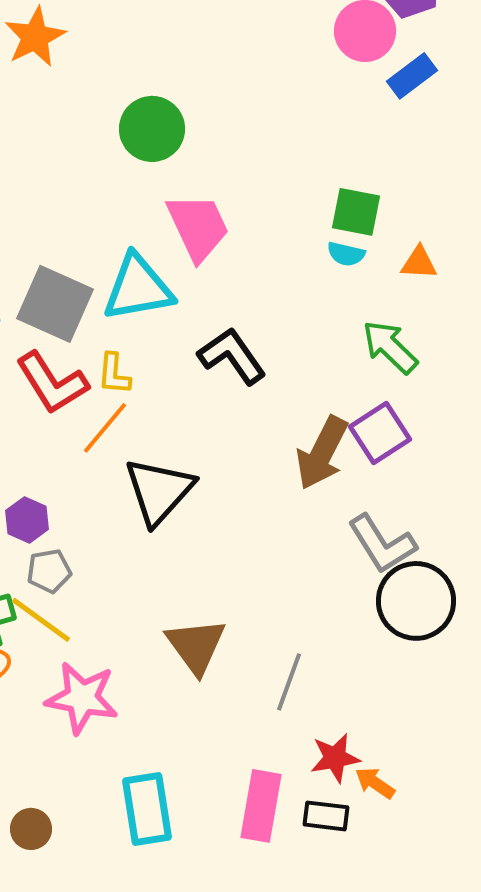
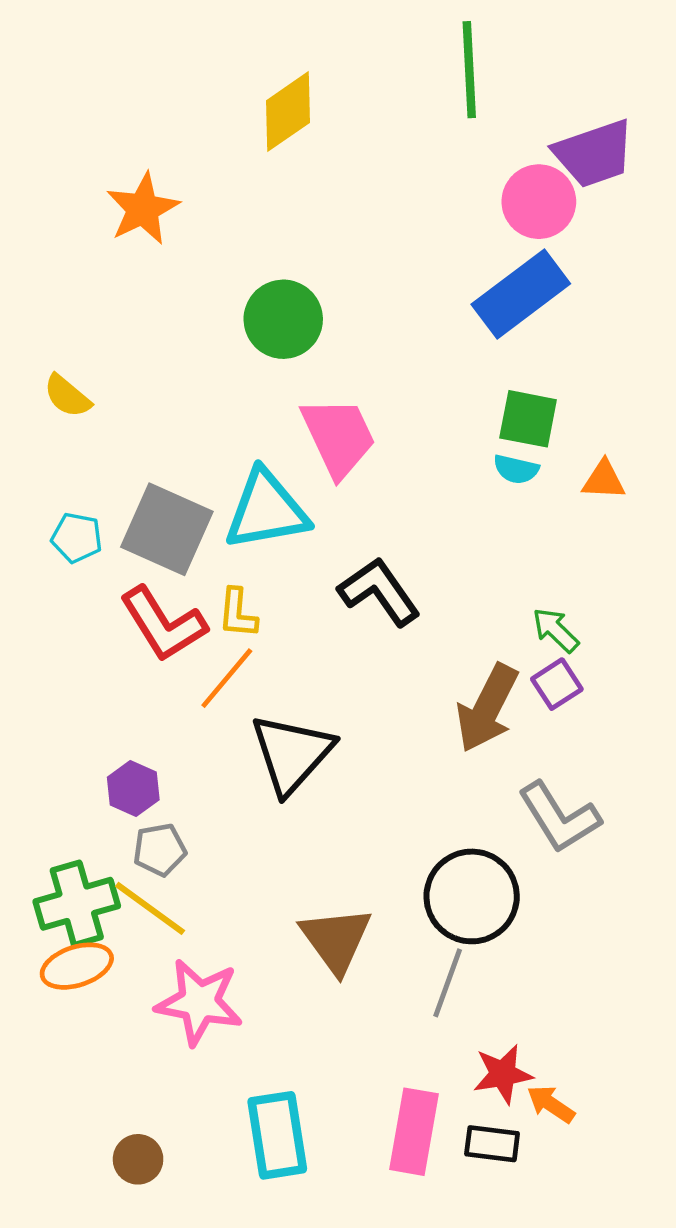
blue rectangle: (412, 76) -> (521, 294), moved, size x1.6
green arrow: (390, 347) -> (556, 630), moved, size x0.7
purple square: (380, 433) -> (557, 684), size x0.7
black circle: (416, 601) -> (472, 896), moved

